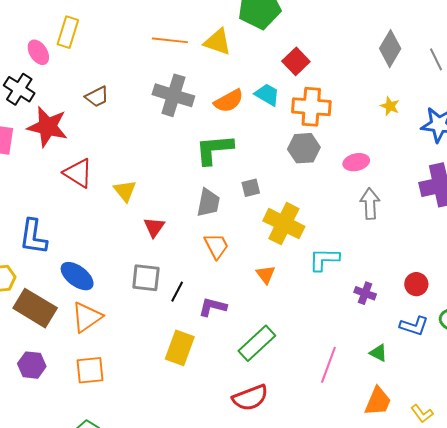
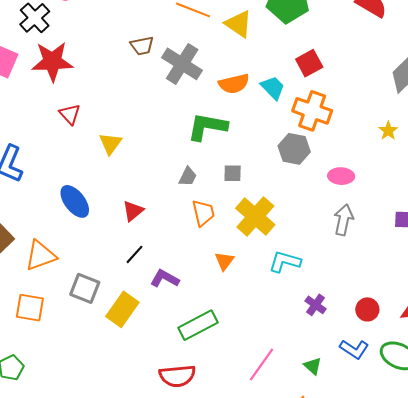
brown trapezoid: (97, 97) -> (142, 46), moved
red star: (48, 127) -> (52, 61), turned -30
red triangle: (78, 173) -> (70, 114), size x0.7
gray trapezoid: (208, 203) -> (188, 177), size x0.7
red triangle: (154, 227) -> (133, 211), moved
orange trapezoid: (216, 246) -> (203, 213), moved
blue ellipse: (77, 276) -> (75, 201), moved
gray square: (146, 278) -> (85, 288), moved

